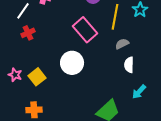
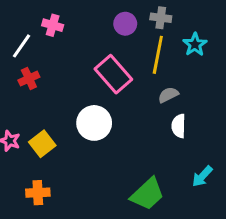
cyan arrow: (139, 92) -> (202, 176), moved

